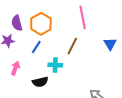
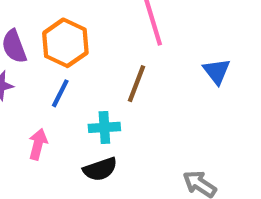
pink arrow: (15, 68) -> (38, 144), moved
black semicircle: (40, 82) -> (100, 169), moved

